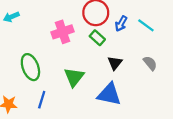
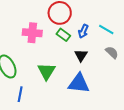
blue arrow: (121, 24) -> (83, 31), moved
cyan line: (146, 25) -> (106, 30), moved
pink cross: (63, 32) -> (32, 33), turned 30

